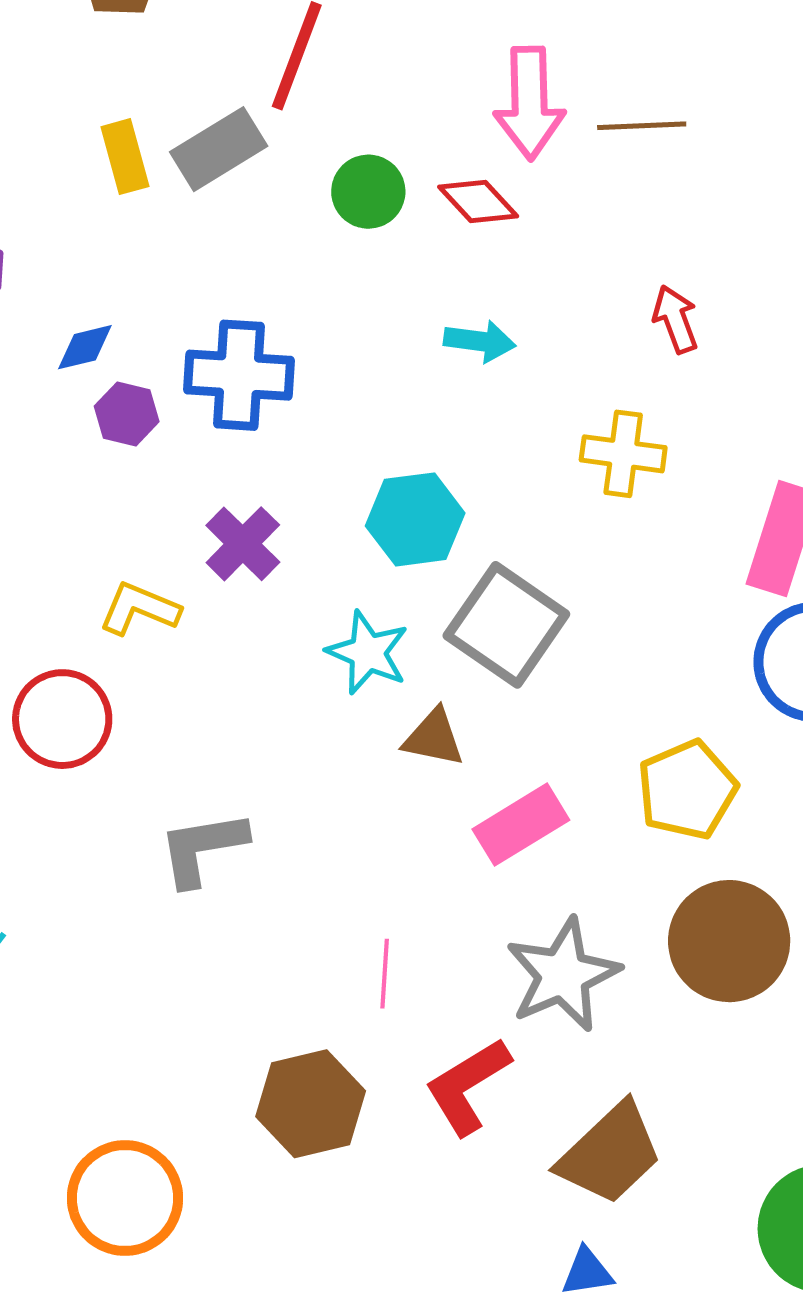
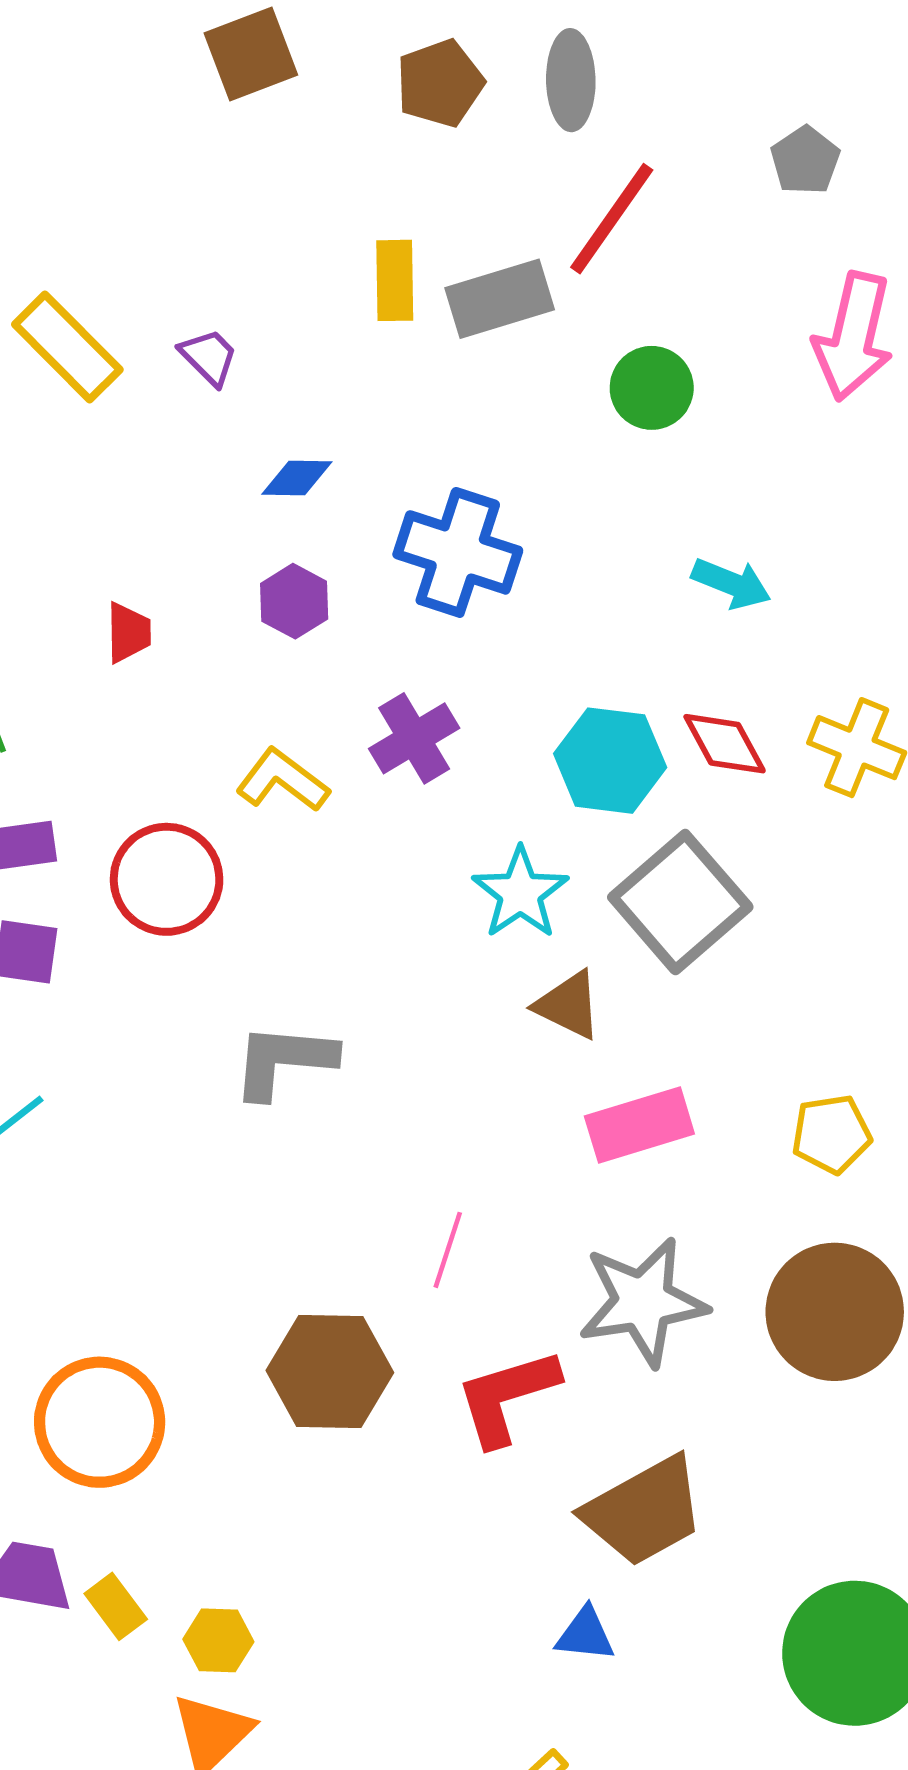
red diamond: (478, 201) -> (725, 744), moved
purple hexagon: (127, 414) -> (294, 601), moved
yellow pentagon: (687, 790) -> (831, 1134), size x0.7

